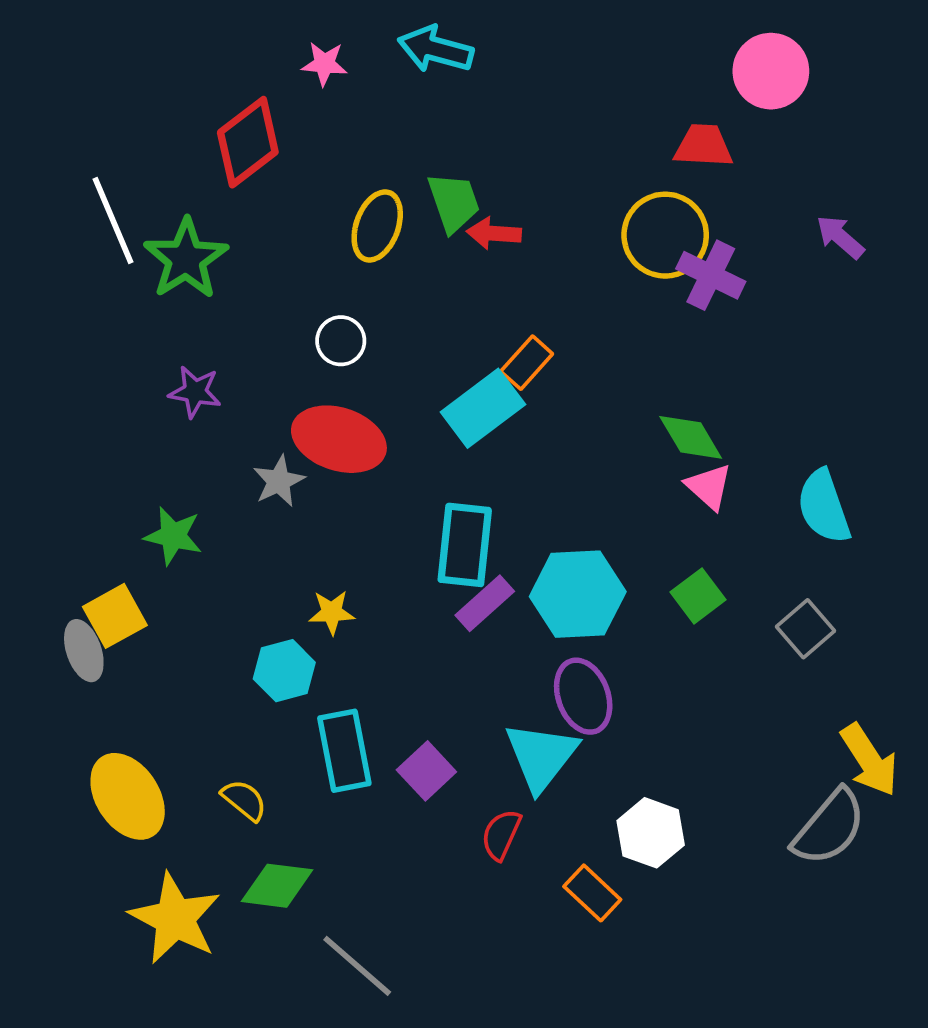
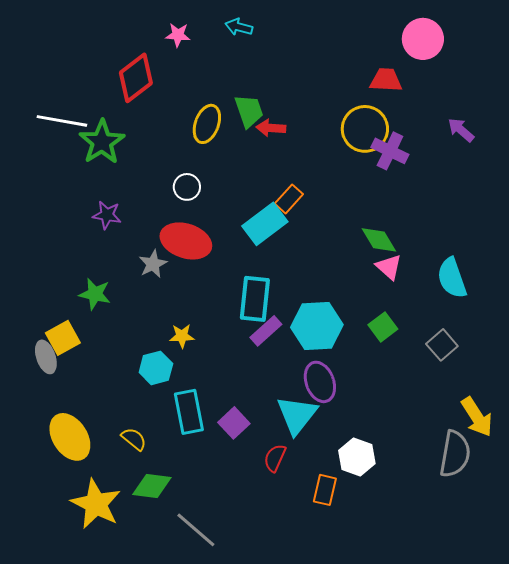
cyan arrow: (436, 49) -> (239, 27), size x0.7
white line: (113, 221) -> (62, 121), turned -57
gray semicircle: (829, 827) -> (455, 454), turned -30
orange rectangle: (592, 893) -> (325, 490), turned 60

